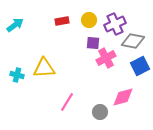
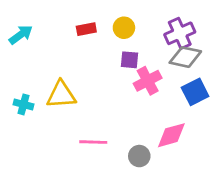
purple cross: (115, 24) -> (180, 33), moved
pink line: (67, 102) -> (93, 142), turned 60

